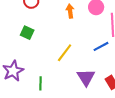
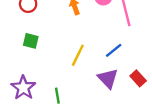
blue line: (101, 46) -> (114, 50), moved

